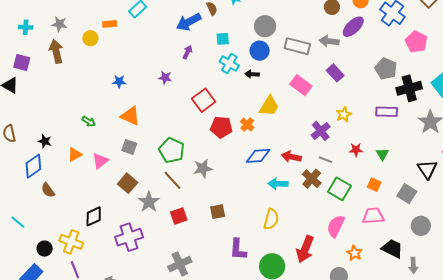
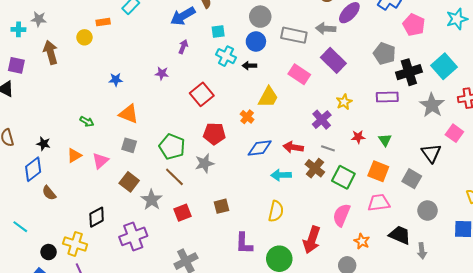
gray star: (59, 24) -> (39, 19), moved
purple rectangle: (335, 73) -> (333, 60), size x1.4
red pentagon: (221, 127) -> (214, 134), moved
orange square: (374, 185) -> (378, 171), size x1.5

